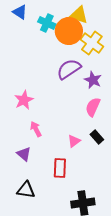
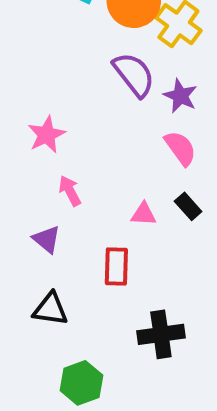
purple semicircle: (69, 69) -> (134, 75), turned 85
pink semicircle: (93, 107) -> (180, 148), turned 120
pink triangle: (74, 141) -> (144, 214), turned 40

